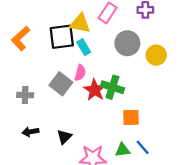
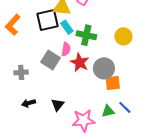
gray circle: (127, 43) -> (104, 68), moved
yellow circle: (156, 55) -> (123, 36), moved
green cross: (112, 87) -> (86, 35), moved

